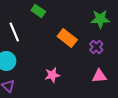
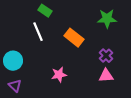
white line: (14, 32) -> (38, 32), moved
purple cross: (96, 47) -> (106, 56), moved

